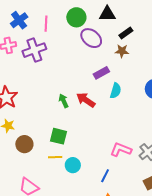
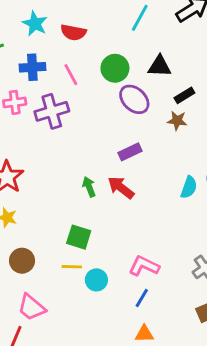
blue cross: (19, 20) -> (32, 67), turned 30
pink line: (46, 24) -> (71, 75), turned -35
purple rectangle: (101, 73) -> (130, 152), moved
cyan semicircle: (116, 91) -> (189, 187), moved
brown circle: (24, 144) -> (22, 261), moved
pink L-shape: (121, 150) -> (144, 266), moved

